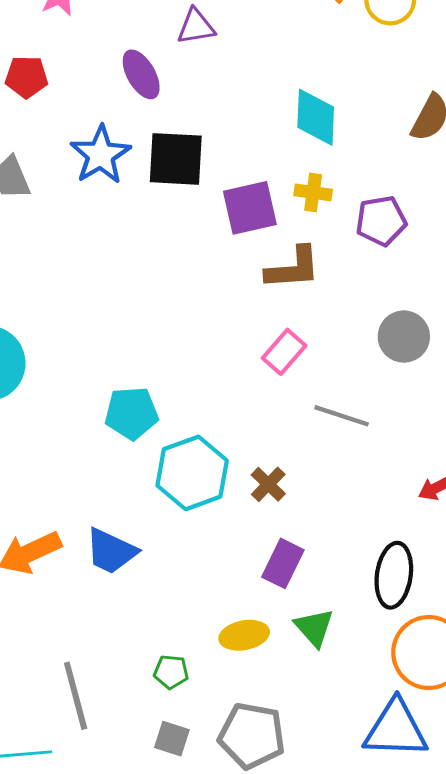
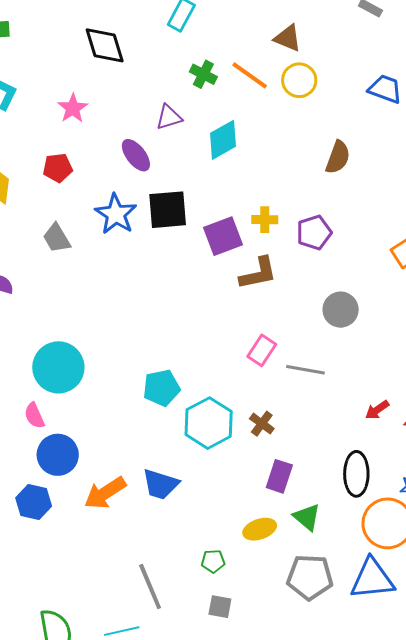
cyan diamond: (316, 117) -> (223, 140), moved, turned 66
pink rectangle: (284, 352) -> (262, 350), moved
gray pentagon: (252, 736) -> (310, 577), moved

